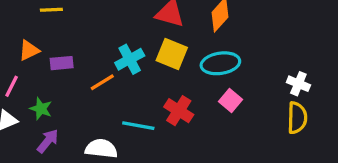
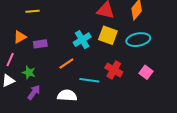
orange line: (102, 82) -> (66, 64), moved
pink square: (231, 100) -> (146, 72), moved

